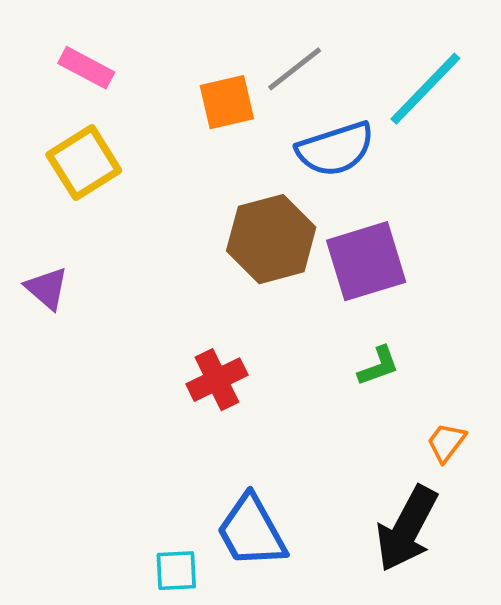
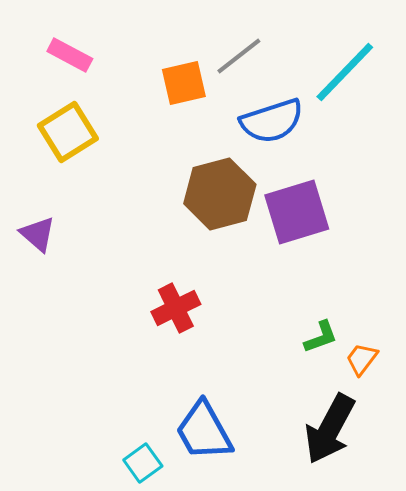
green L-shape: (378, 366) -> (321, 337), moved
cyan square: (176, 571) -> (143, 463), turned -33

